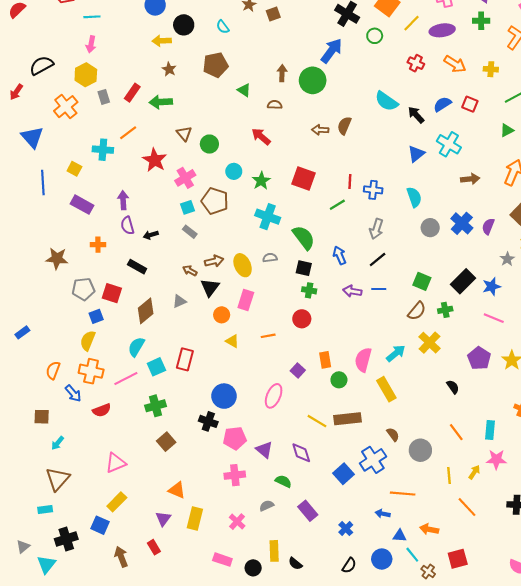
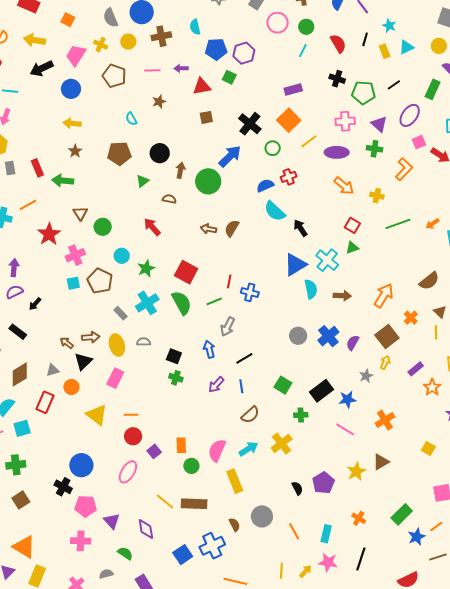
brown square: (273, 14) -> (206, 117), moved
black circle: (184, 25) -> (160, 153), moved
red cross: (416, 63) -> (289, 177), moved, turned 35
green triangle: (244, 90) -> (143, 181), turned 40
red rectangle: (132, 93) -> (37, 168), turned -66
blue semicircle: (442, 104) -> (265, 186), moved
green triangle: (507, 130) -> (352, 248), moved
blue triangle: (416, 154) -> (295, 265), size x1.4
cyan semicircle: (414, 197) -> (311, 289), moved
cyan cross: (268, 217) -> (147, 303), turned 30
purple semicircle: (127, 226) -> (14, 292), turned 72
gray arrow: (376, 229) -> (228, 327), moved
gray rectangle: (190, 232) -> (120, 313), moved
black arrow: (151, 235) -> (35, 304), turned -40
green semicircle: (304, 238) -> (182, 303), moved
blue line: (379, 289) -> (241, 386), turned 72
purple arrow: (352, 291) -> (216, 385), turned -66
brown semicircle: (417, 311) -> (250, 415), moved
orange circle: (222, 315) -> (71, 387), moved
red circle: (302, 319) -> (133, 436), moved
yellow triangle: (232, 341) -> (97, 415), size x1.6
purple pentagon: (479, 358) -> (323, 483), moved
red rectangle: (185, 359) -> (45, 402), moved
gray circle: (420, 450) -> (262, 516), moved
orange triangle: (177, 490) -> (24, 547), size x1.4

